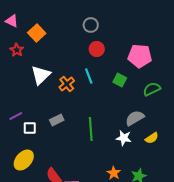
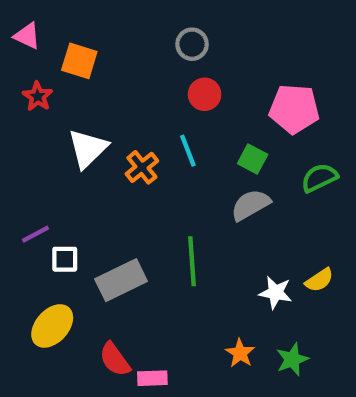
orange square: (37, 33) -> (79, 61), turned -30
gray semicircle: (135, 118) -> (250, 205), moved
gray rectangle: (57, 120) -> (121, 280), moved, size x1.6
white star: (124, 138) -> (276, 293), moved

